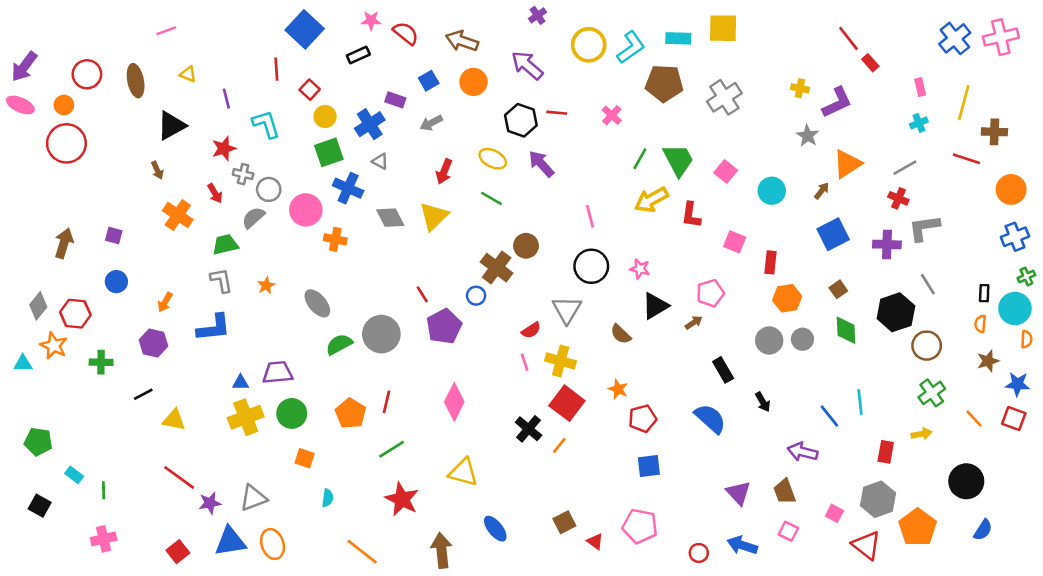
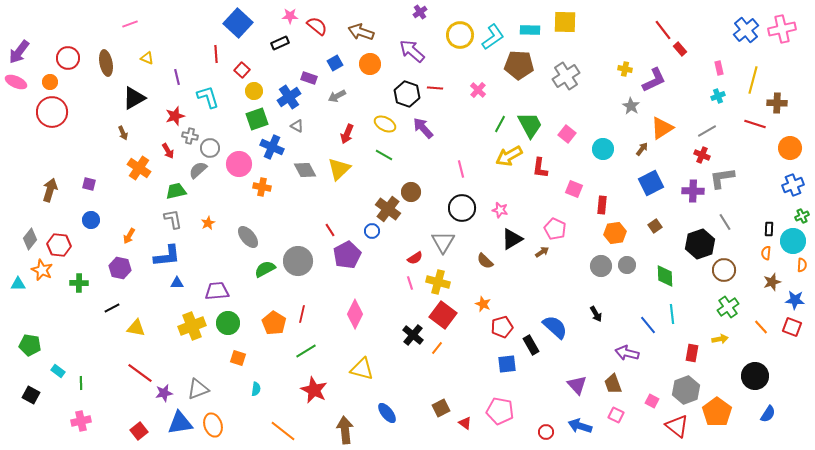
pink pentagon: (710, 293) -> (555, 229), turned -30
green diamond: (846, 330) -> (665, 276), moved
black rectangle: (723, 370) -> (531, 345), moved
blue triangle: (241, 383) -> (177, 283), moved

